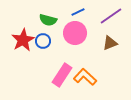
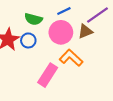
brown triangle: (110, 43) -> (85, 31), moved
orange L-shape: (85, 77) -> (71, 58), moved

